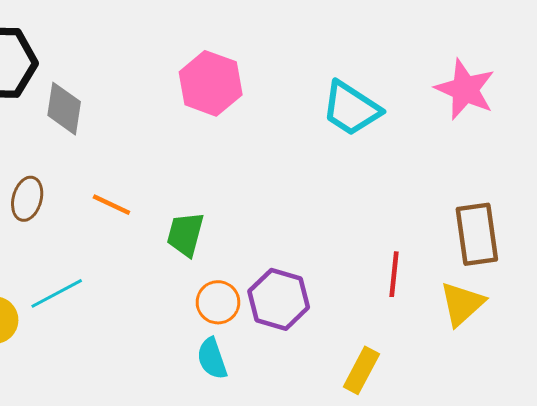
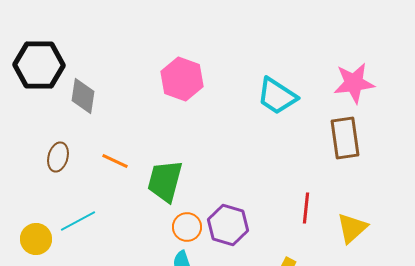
pink star: (465, 89) -> (354, 83), turned -30
green trapezoid: (185, 234) -> (165, 181), size x1.4
brown rectangle: (477, 234) -> (345, 138), moved

